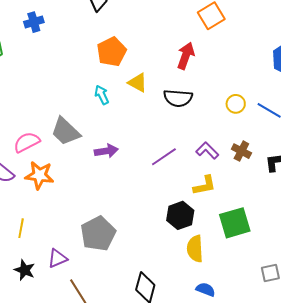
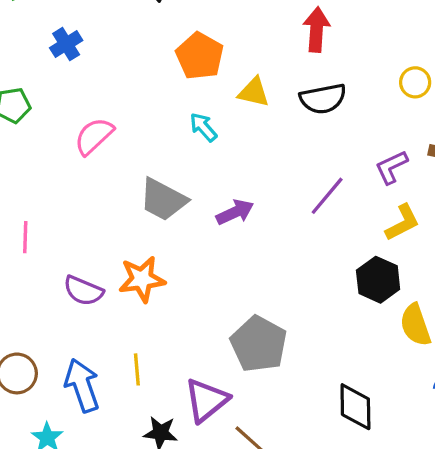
pink semicircle: (27, 142) -> (94, 136), moved
purple L-shape: (207, 150) -> (391, 167), turned -55
purple triangle: (57, 258) -> (206, 400), size x1.4

